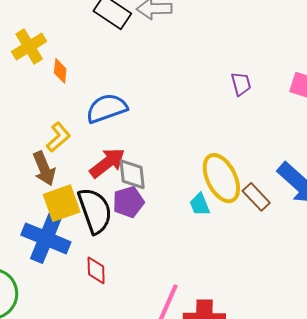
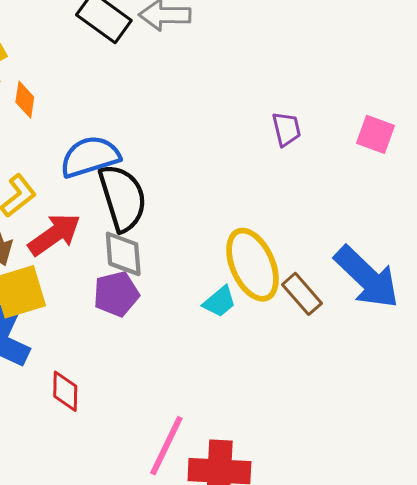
red arrow: (107, 163) -> (54, 235), moved
cyan trapezoid: (200, 204) -> (220, 302), turned -110
black semicircle: (95, 211) -> (123, 198), moved

